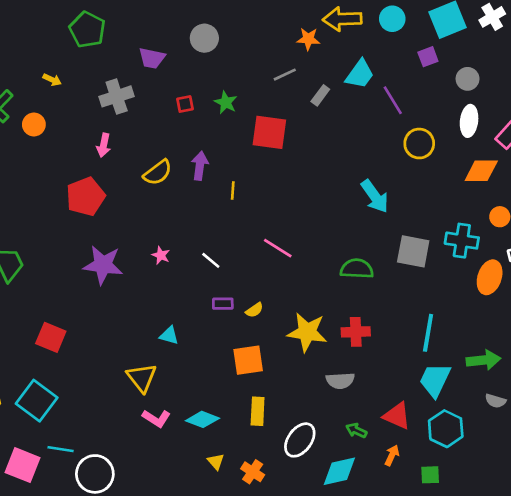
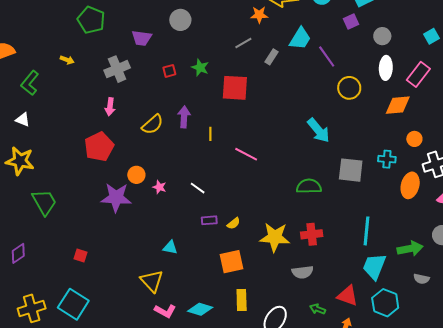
orange circle: (34, 125) -> (136, 175), moved
cyan cross: (462, 241) -> (387, 159), size x0.7
pink line: (278, 248) -> (246, 154), moved
red square: (51, 337) -> (81, 255), size x0.6

